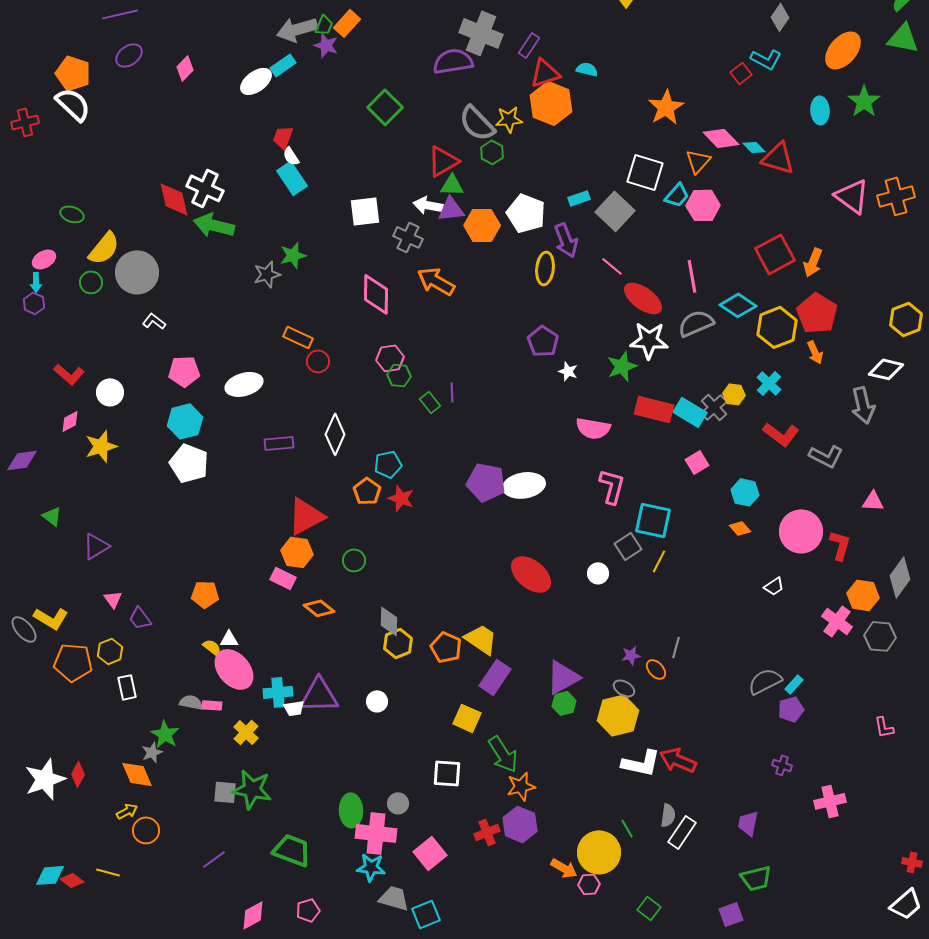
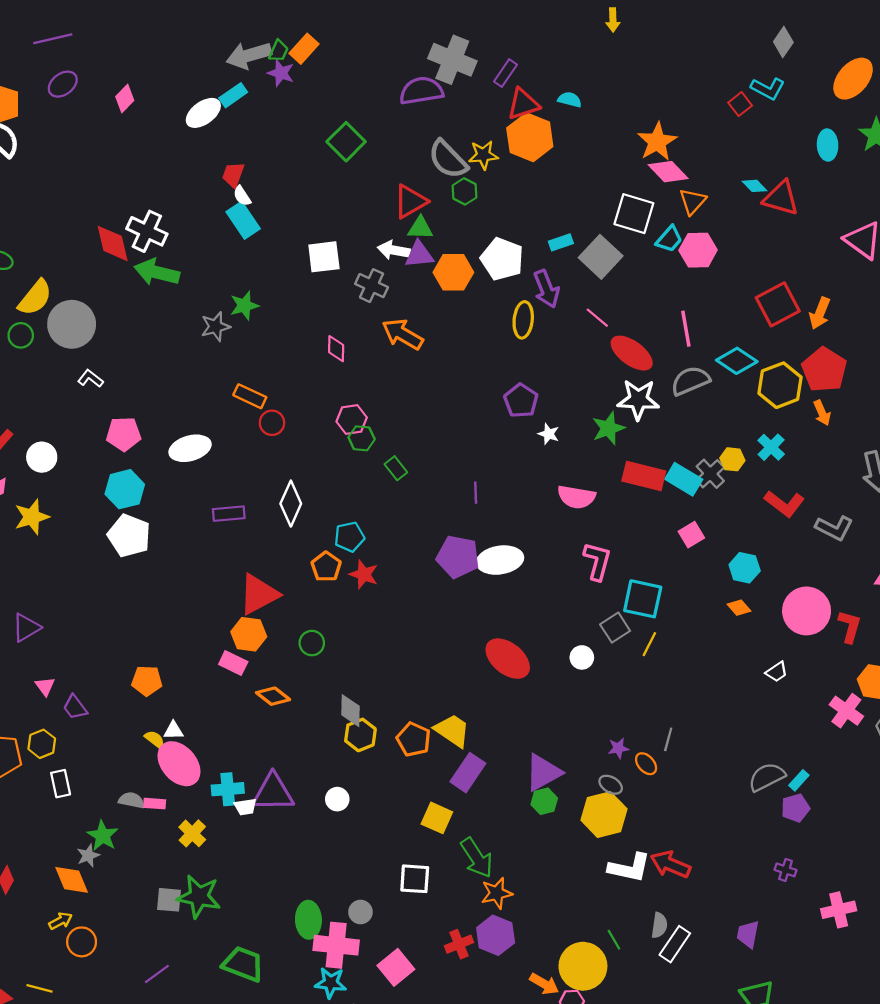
pink diamond: (721, 138) -> (668, 172), moved
pink diamond: (376, 294) -> (336, 349), size x0.6
purple line: (452, 392) -> (476, 493), moved

